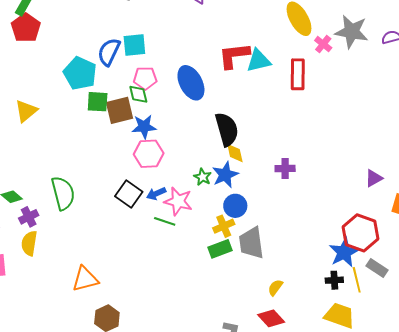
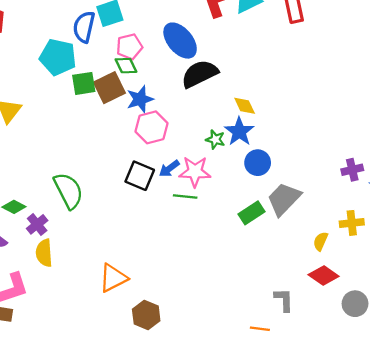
black semicircle: (227, 129) -> (200, 74), moved, turned -88
purple cross: (285, 169) -> (352, 170), moved
yellow cross: (224, 226) -> (352, 223), moved, turned 30
gray trapezoid: (251, 243) -> (284, 199), turned 64

